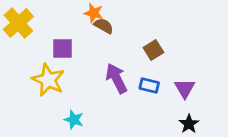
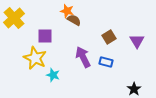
purple triangle: (185, 88) -> (137, 41), moved
cyan star: (74, 120) -> (53, 75), moved

